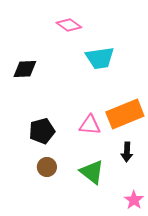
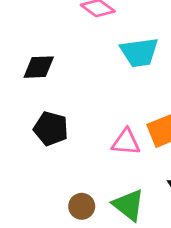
black pentagon: (42, 131) -> (51, 129), moved, turned 30
brown circle: (47, 167) -> (82, 206), moved

